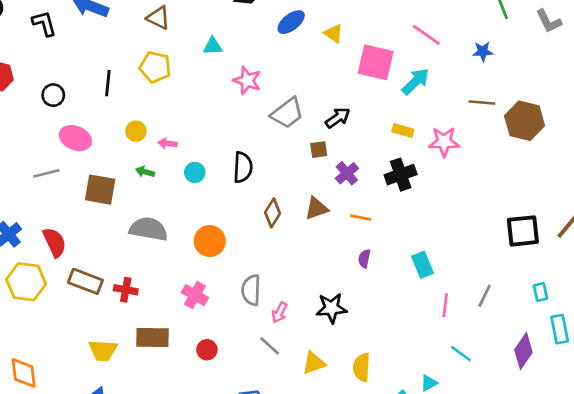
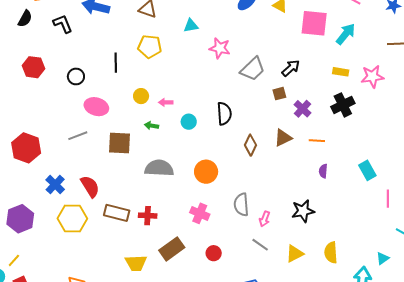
brown rectangle: (152, 338) -> (172, 249), turned -30

